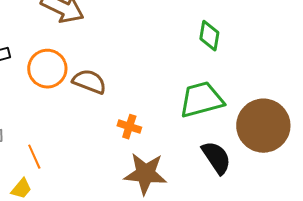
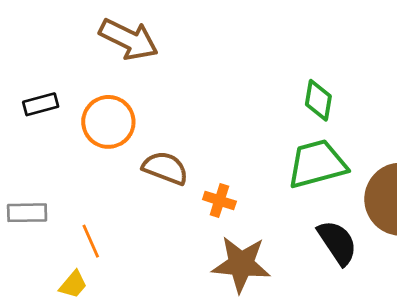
green diamond: (209, 36) -> (318, 100), moved
brown semicircle: (89, 82) -> (165, 168), moved

